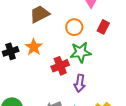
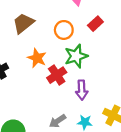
red rectangle: (103, 27) -> (95, 24), turned 32
orange star: (34, 47) -> (37, 58), moved

